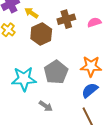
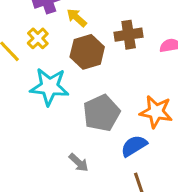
cyan star: (24, 79) -> (49, 87), moved
blue semicircle: (90, 90) -> (134, 146), moved

